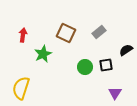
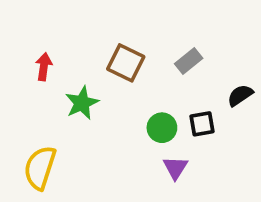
purple triangle: (115, 93) -> (175, 168), moved

